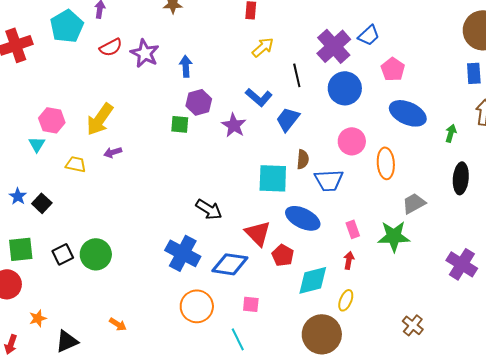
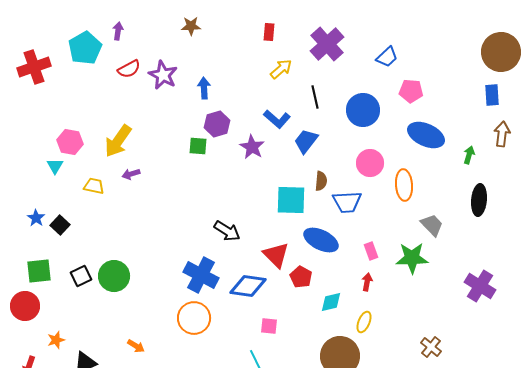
purple cross: (334, 46) -> (327, 44), moved
pink pentagon: (393, 69) -> (411, 91), turned -30
gray trapezoid: (414, 203) -> (432, 225), turned 75
cyan diamond: (313, 280) -> (331, 302), size x0.7
orange circle: (197, 306) -> (194, 318), moved

